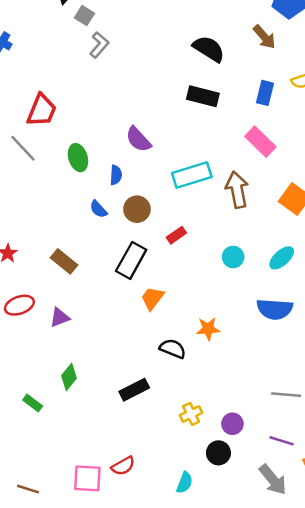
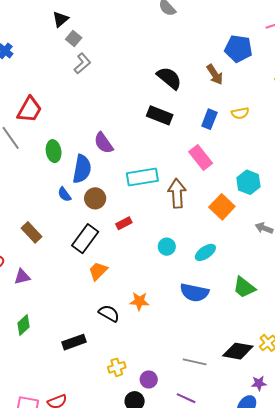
blue semicircle: (116, 175) -> (82, 169), size x1.8

